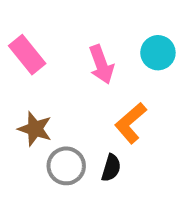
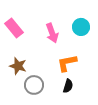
orange L-shape: (131, 123) -> (67, 63), turned 30
black semicircle: (111, 168) -> (68, 86), moved

